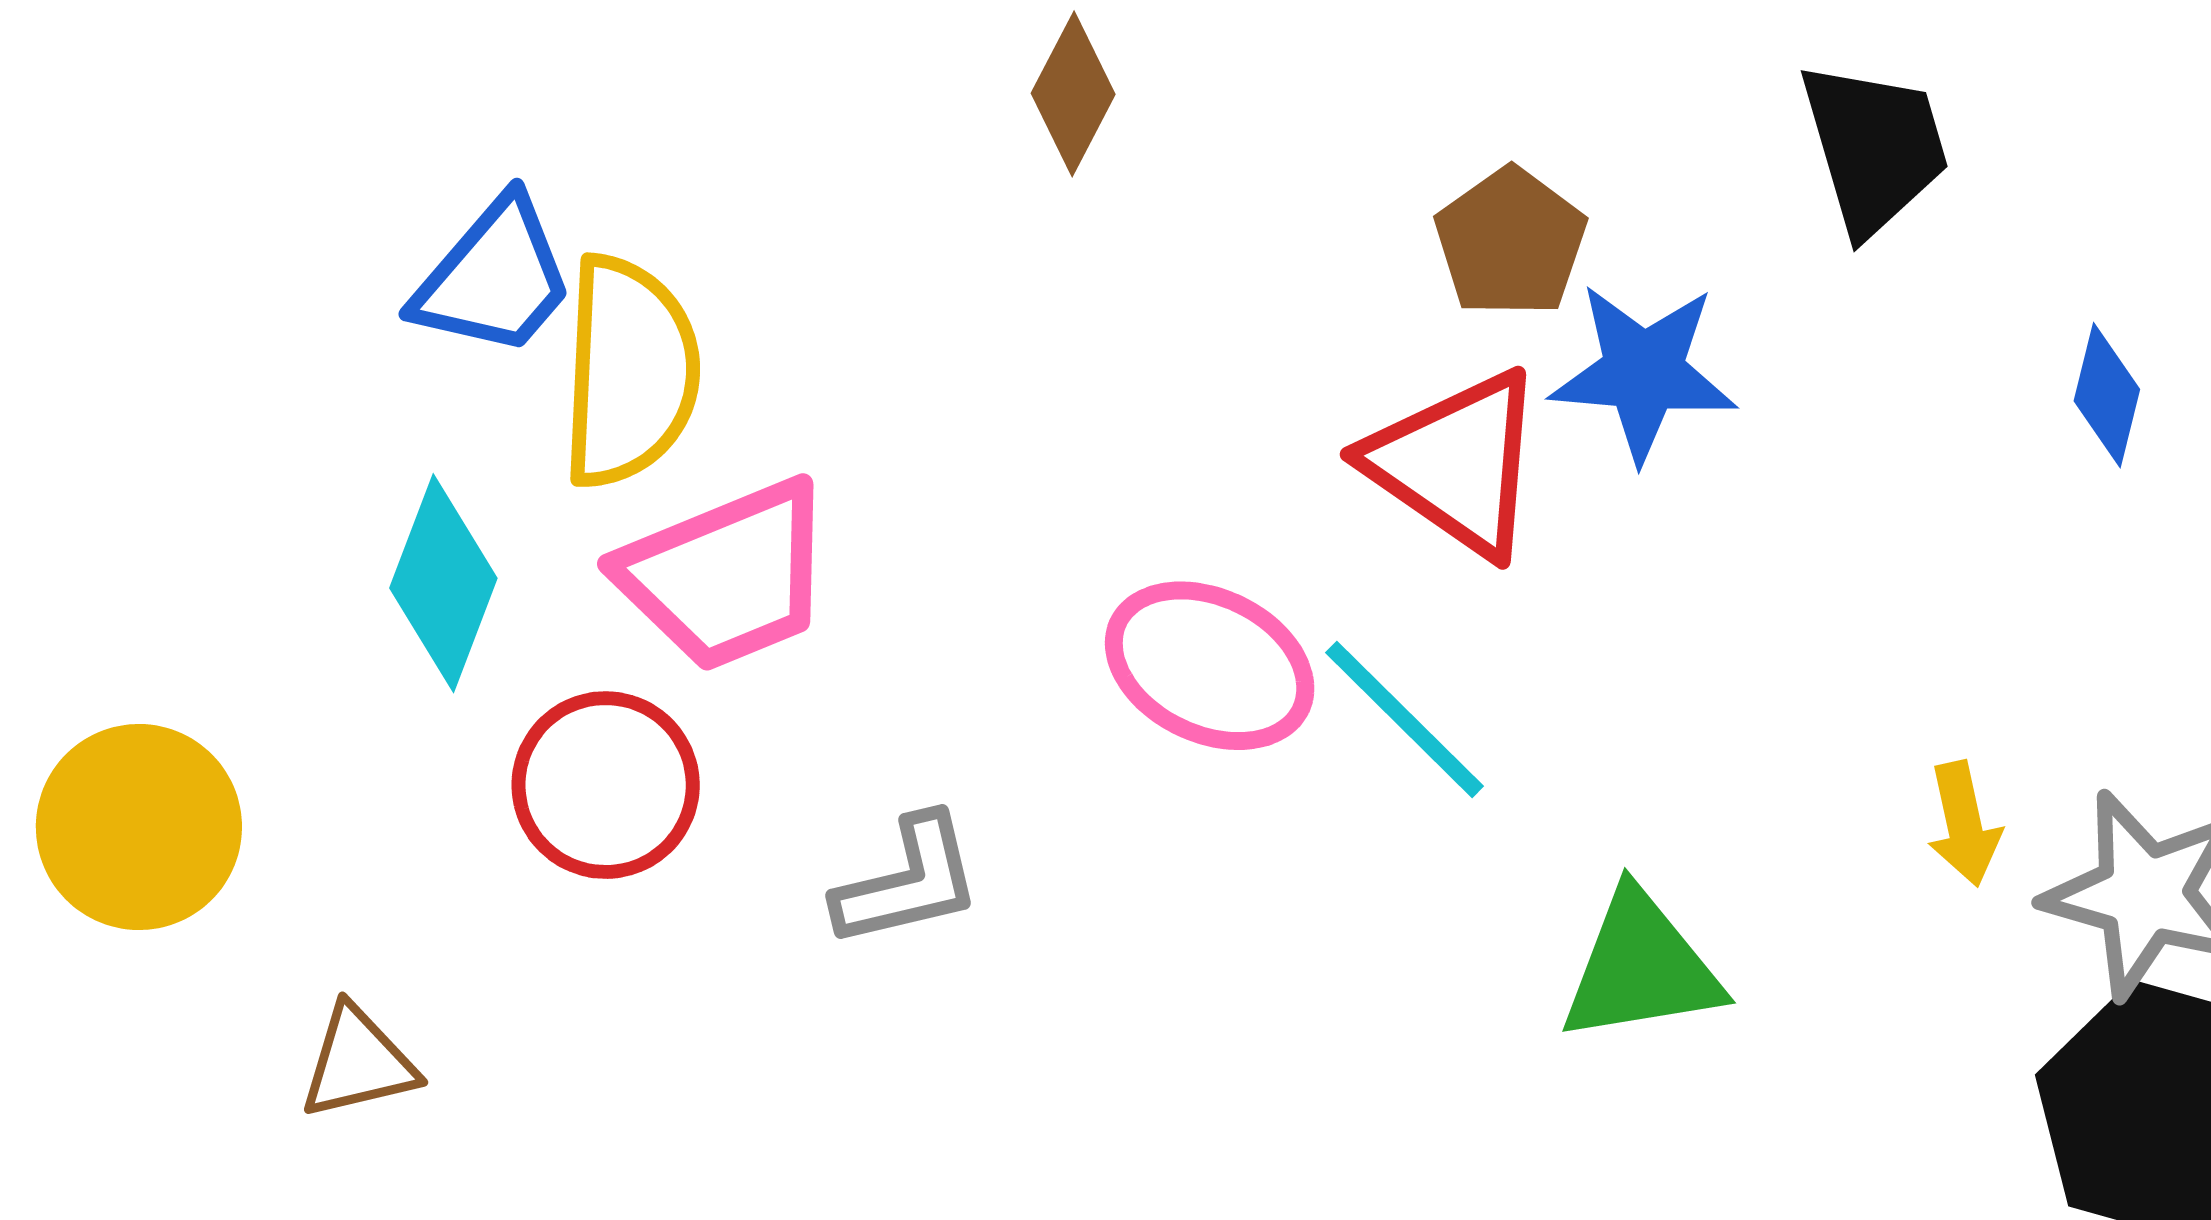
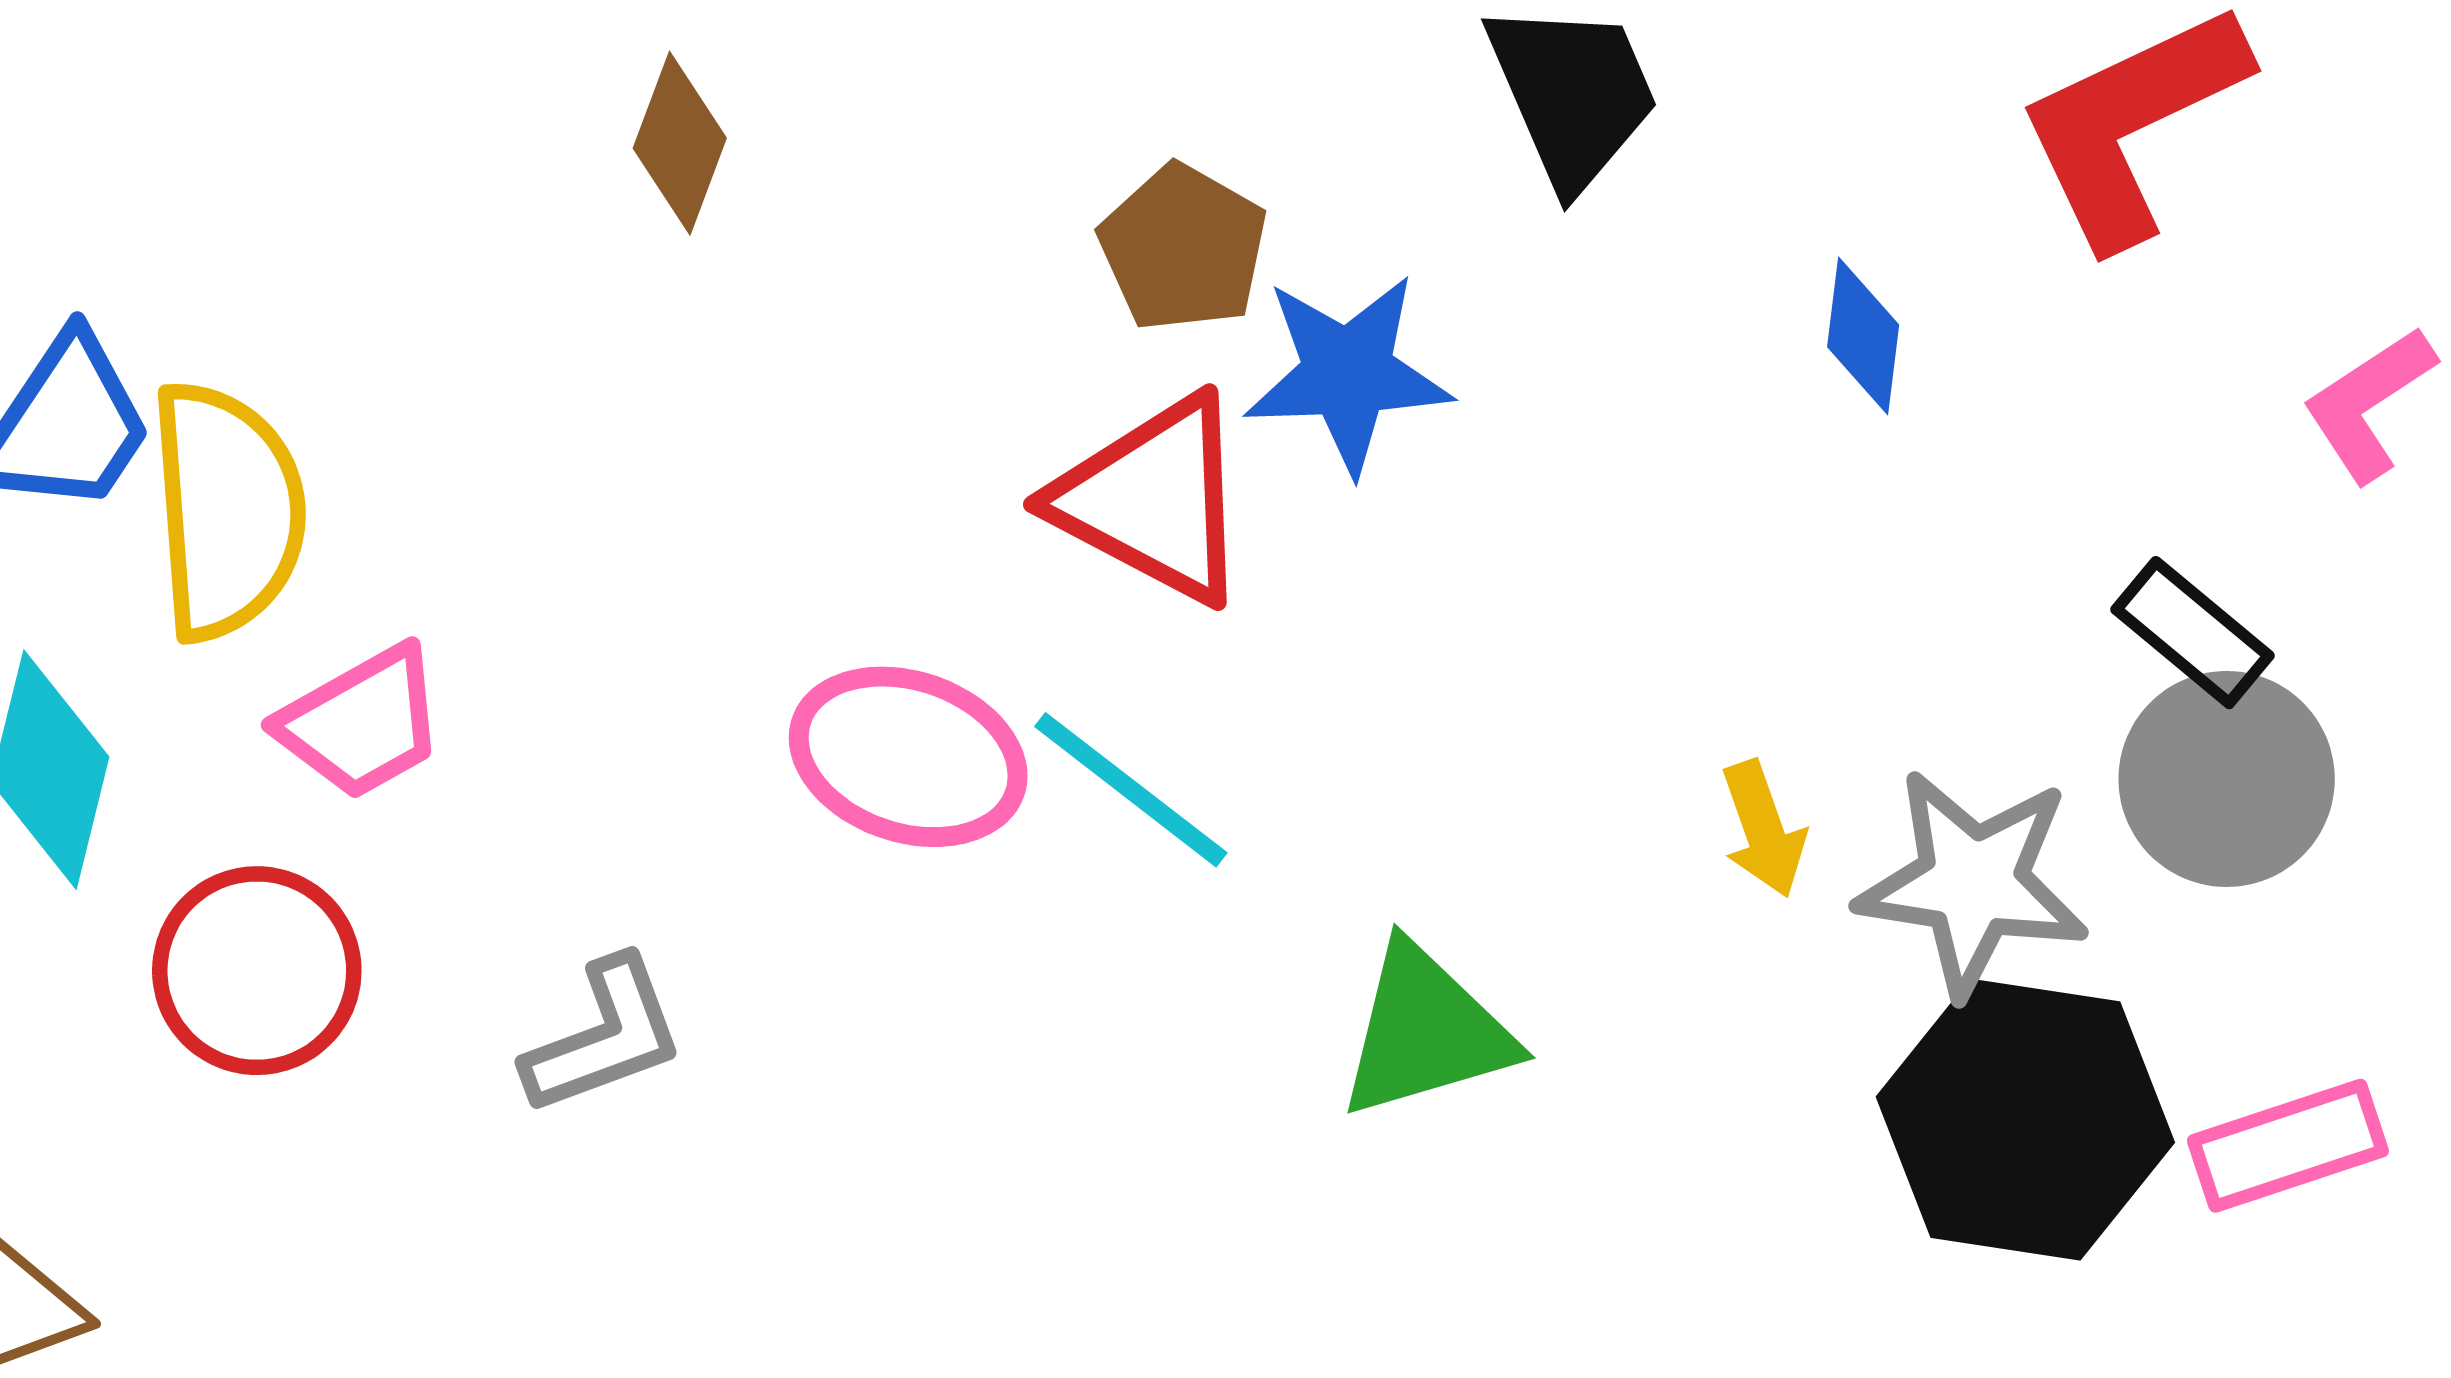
pink trapezoid: (726, 575) -> (362, 723), size x0.7

